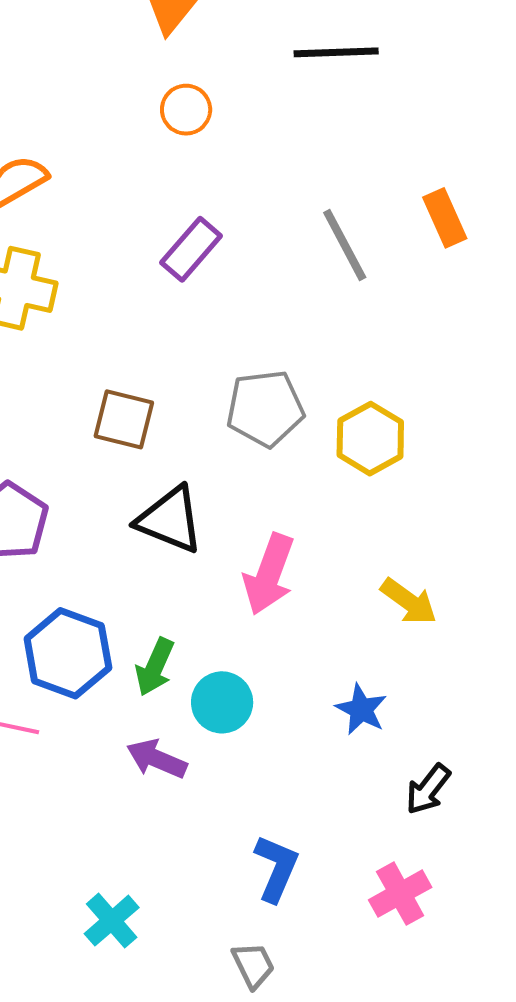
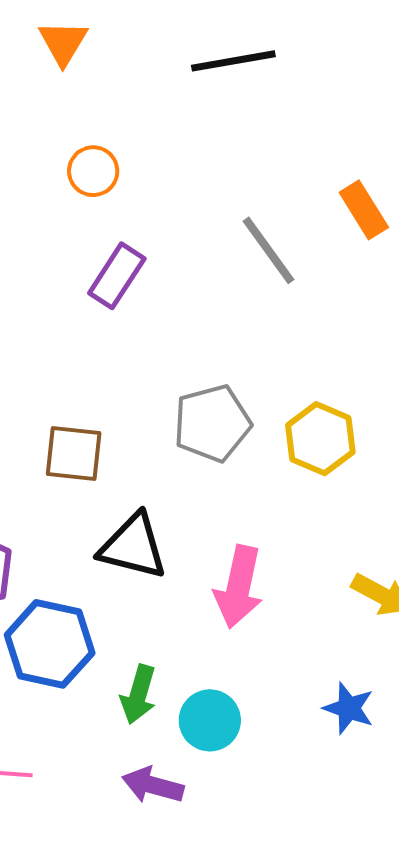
orange circle: (186, 110) -> (93, 171), moved
blue hexagon: (68, 653) -> (50, 644), moved

